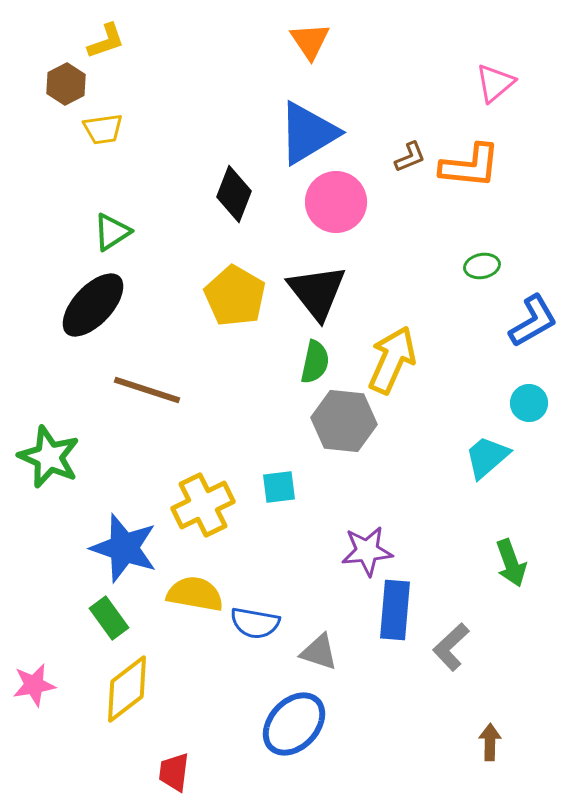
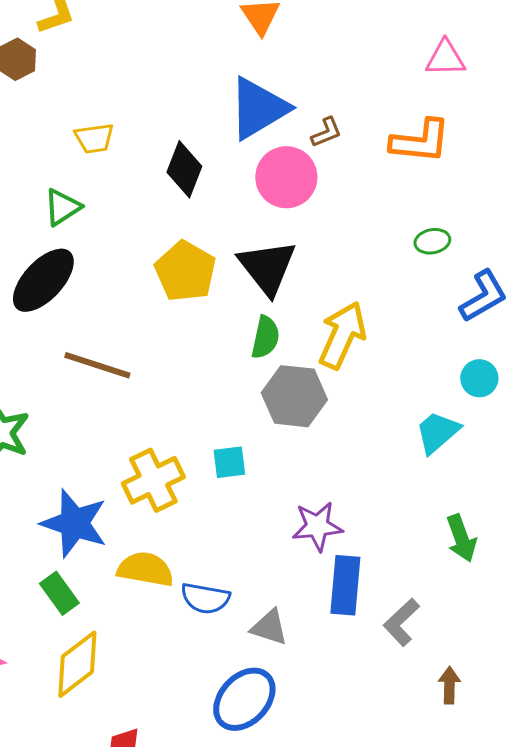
pink triangle: (495, 83) -> (445, 58), turned 39
yellow trapezoid: (103, 129) -> (94, 138), moved
brown L-shape: (410, 157) -> (326, 132), moved
brown arrow: (490, 742) -> (449, 685), moved

